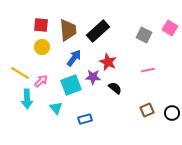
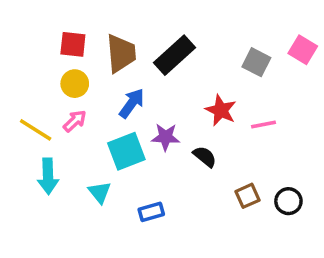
red star: (108, 62) -> (221, 110), moved
pink arrow: (41, 81) -> (75, 121), moved
brown square: (147, 110) -> (247, 196), moved
black circle: (172, 113) -> (288, 201), moved

